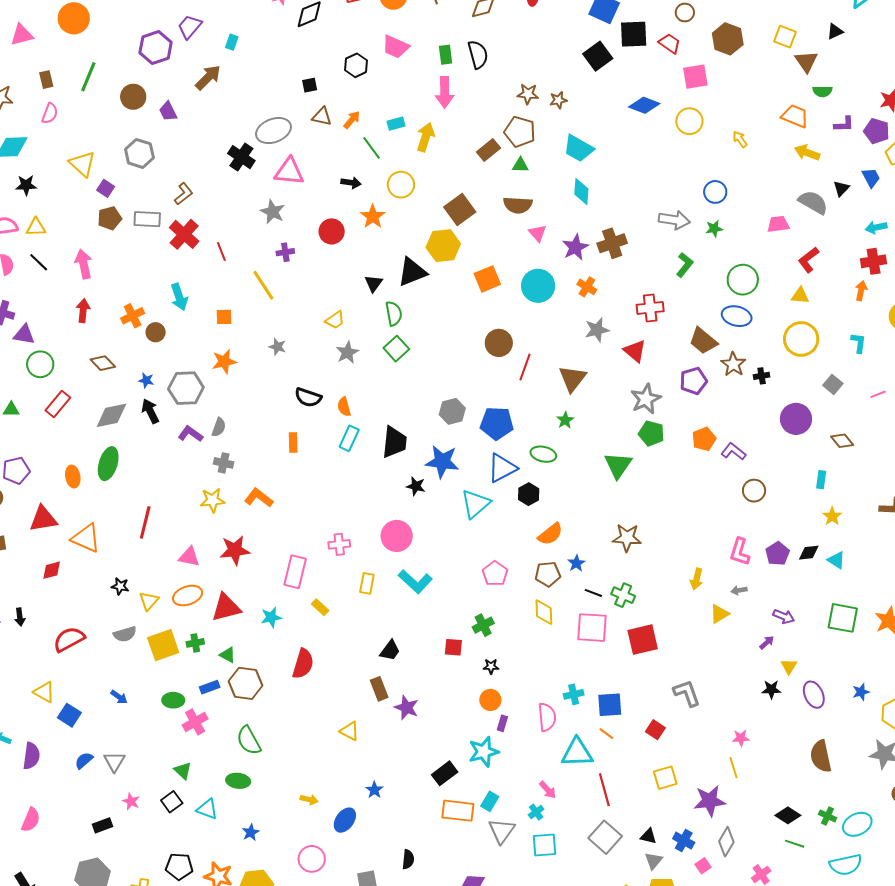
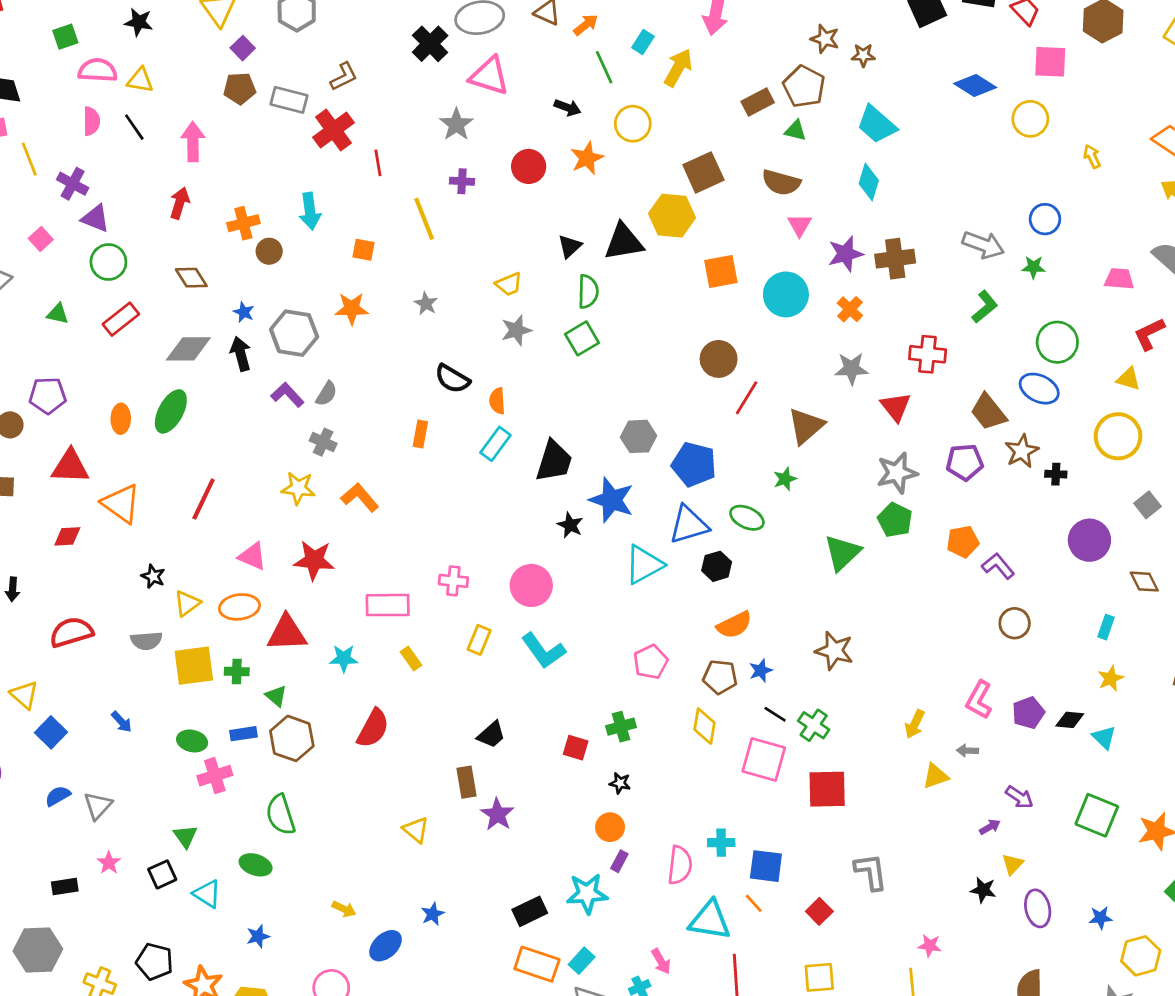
cyan rectangle: (396, 124) -> (643, 42), turned -54
pink rectangle: (295, 572) -> (388, 605), turned 64

